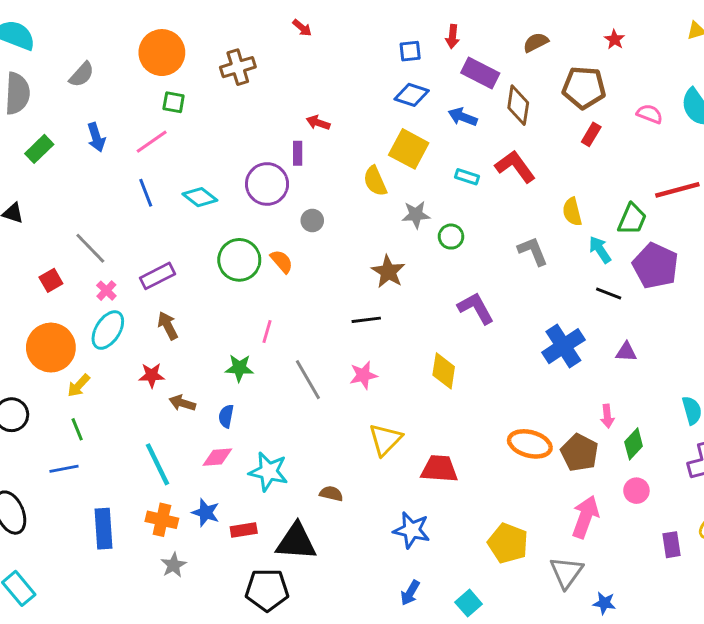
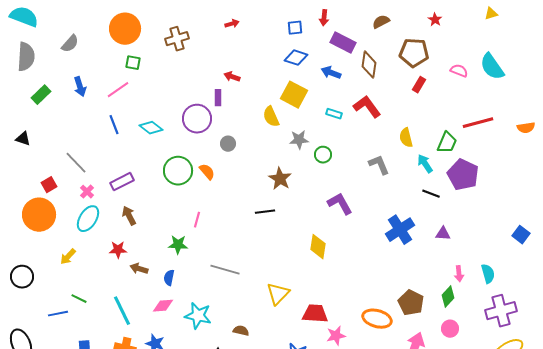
red arrow: (302, 28) -> (232, 24), moved, turned -56
orange circle: (51, 348) -> (39, 215), moved
pink star: (363, 375) -> (336, 336), moved
gray line: (308, 380) -> (225, 270), moved, turned -44
pink arrow: (607, 416) -> (459, 274), moved
green line: (77, 429) -> (79, 299), moved, turned -42
orange ellipse: (530, 444) -> (377, 319), moved

